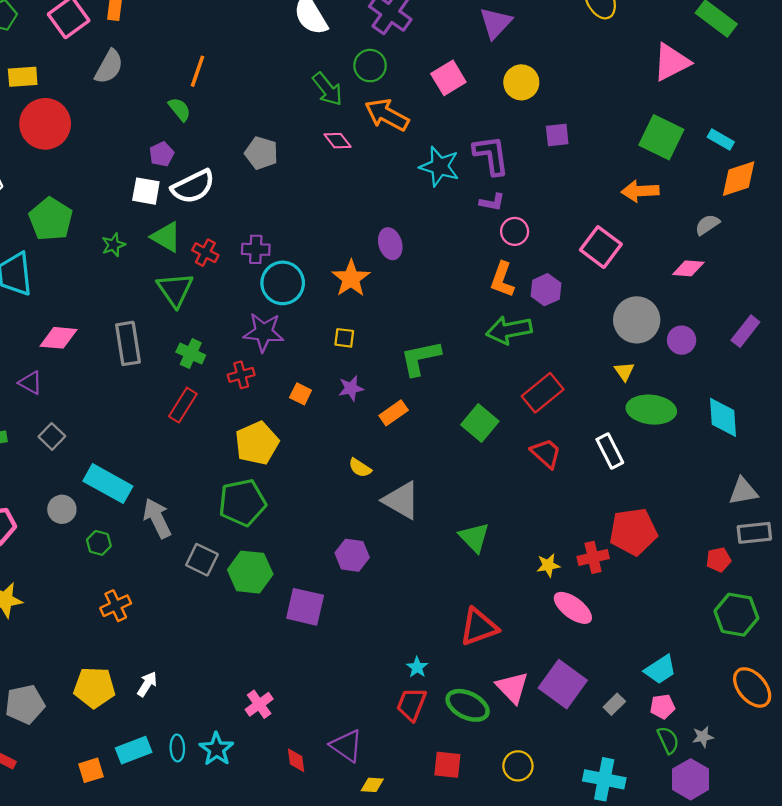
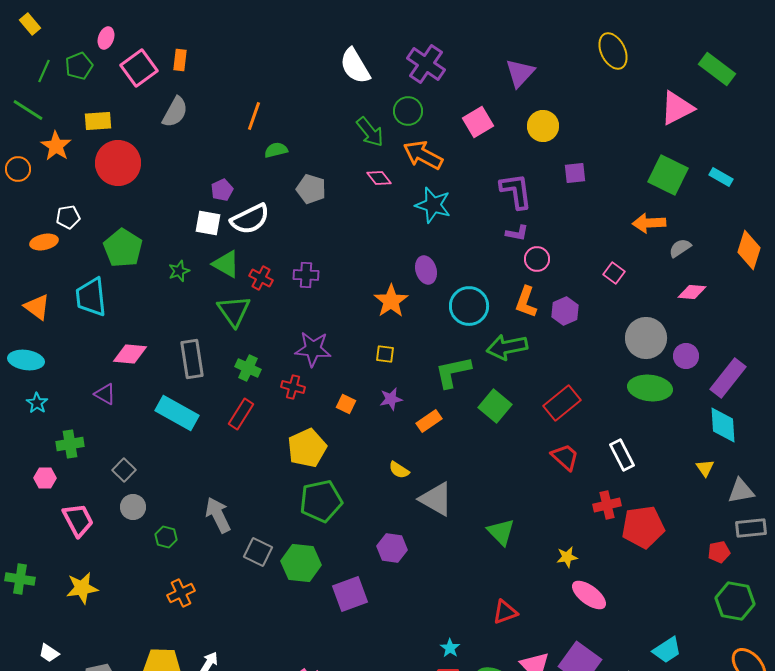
green semicircle: (180, 109) -> (276, 150), moved, turned -65
cyan star: (440, 166) -> (433, 205), moved
orange diamond: (739, 179) -> (749, 250), moved, turned -54
gray semicircle: (707, 225) -> (680, 248), moved
pink square: (601, 247) -> (614, 273), size x0.6
cyan circle: (283, 283) -> (469, 306), moved
green arrow: (509, 330) -> (507, 347), moved
purple rectangle: (745, 331) -> (728, 378), moved, size x1.4
yellow triangle: (624, 371) -> (705, 468), moved
red cross: (241, 375) -> (293, 387), turned 30
green ellipse: (651, 410) -> (650, 388), moved
green square: (480, 423) -> (495, 406), moved
gray square: (52, 436) -> (124, 470), moved
cyan rectangle: (108, 484) -> (177, 413), moved
green pentagon: (242, 503) -> (321, 501), moved
red cross: (593, 557) -> (607, 505), moved
purple square: (305, 607) -> (350, 594), turned -33
red triangle: (479, 627) -> (505, 612), size x0.7

